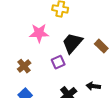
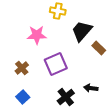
black trapezoid: (72, 43) -> (82, 31), moved
purple square: (58, 62) -> (56, 64), size x1.6

